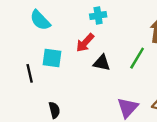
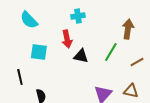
red arrow: (85, 43) -> (67, 39), turned -54
black line: (30, 73) -> (20, 77), moved

